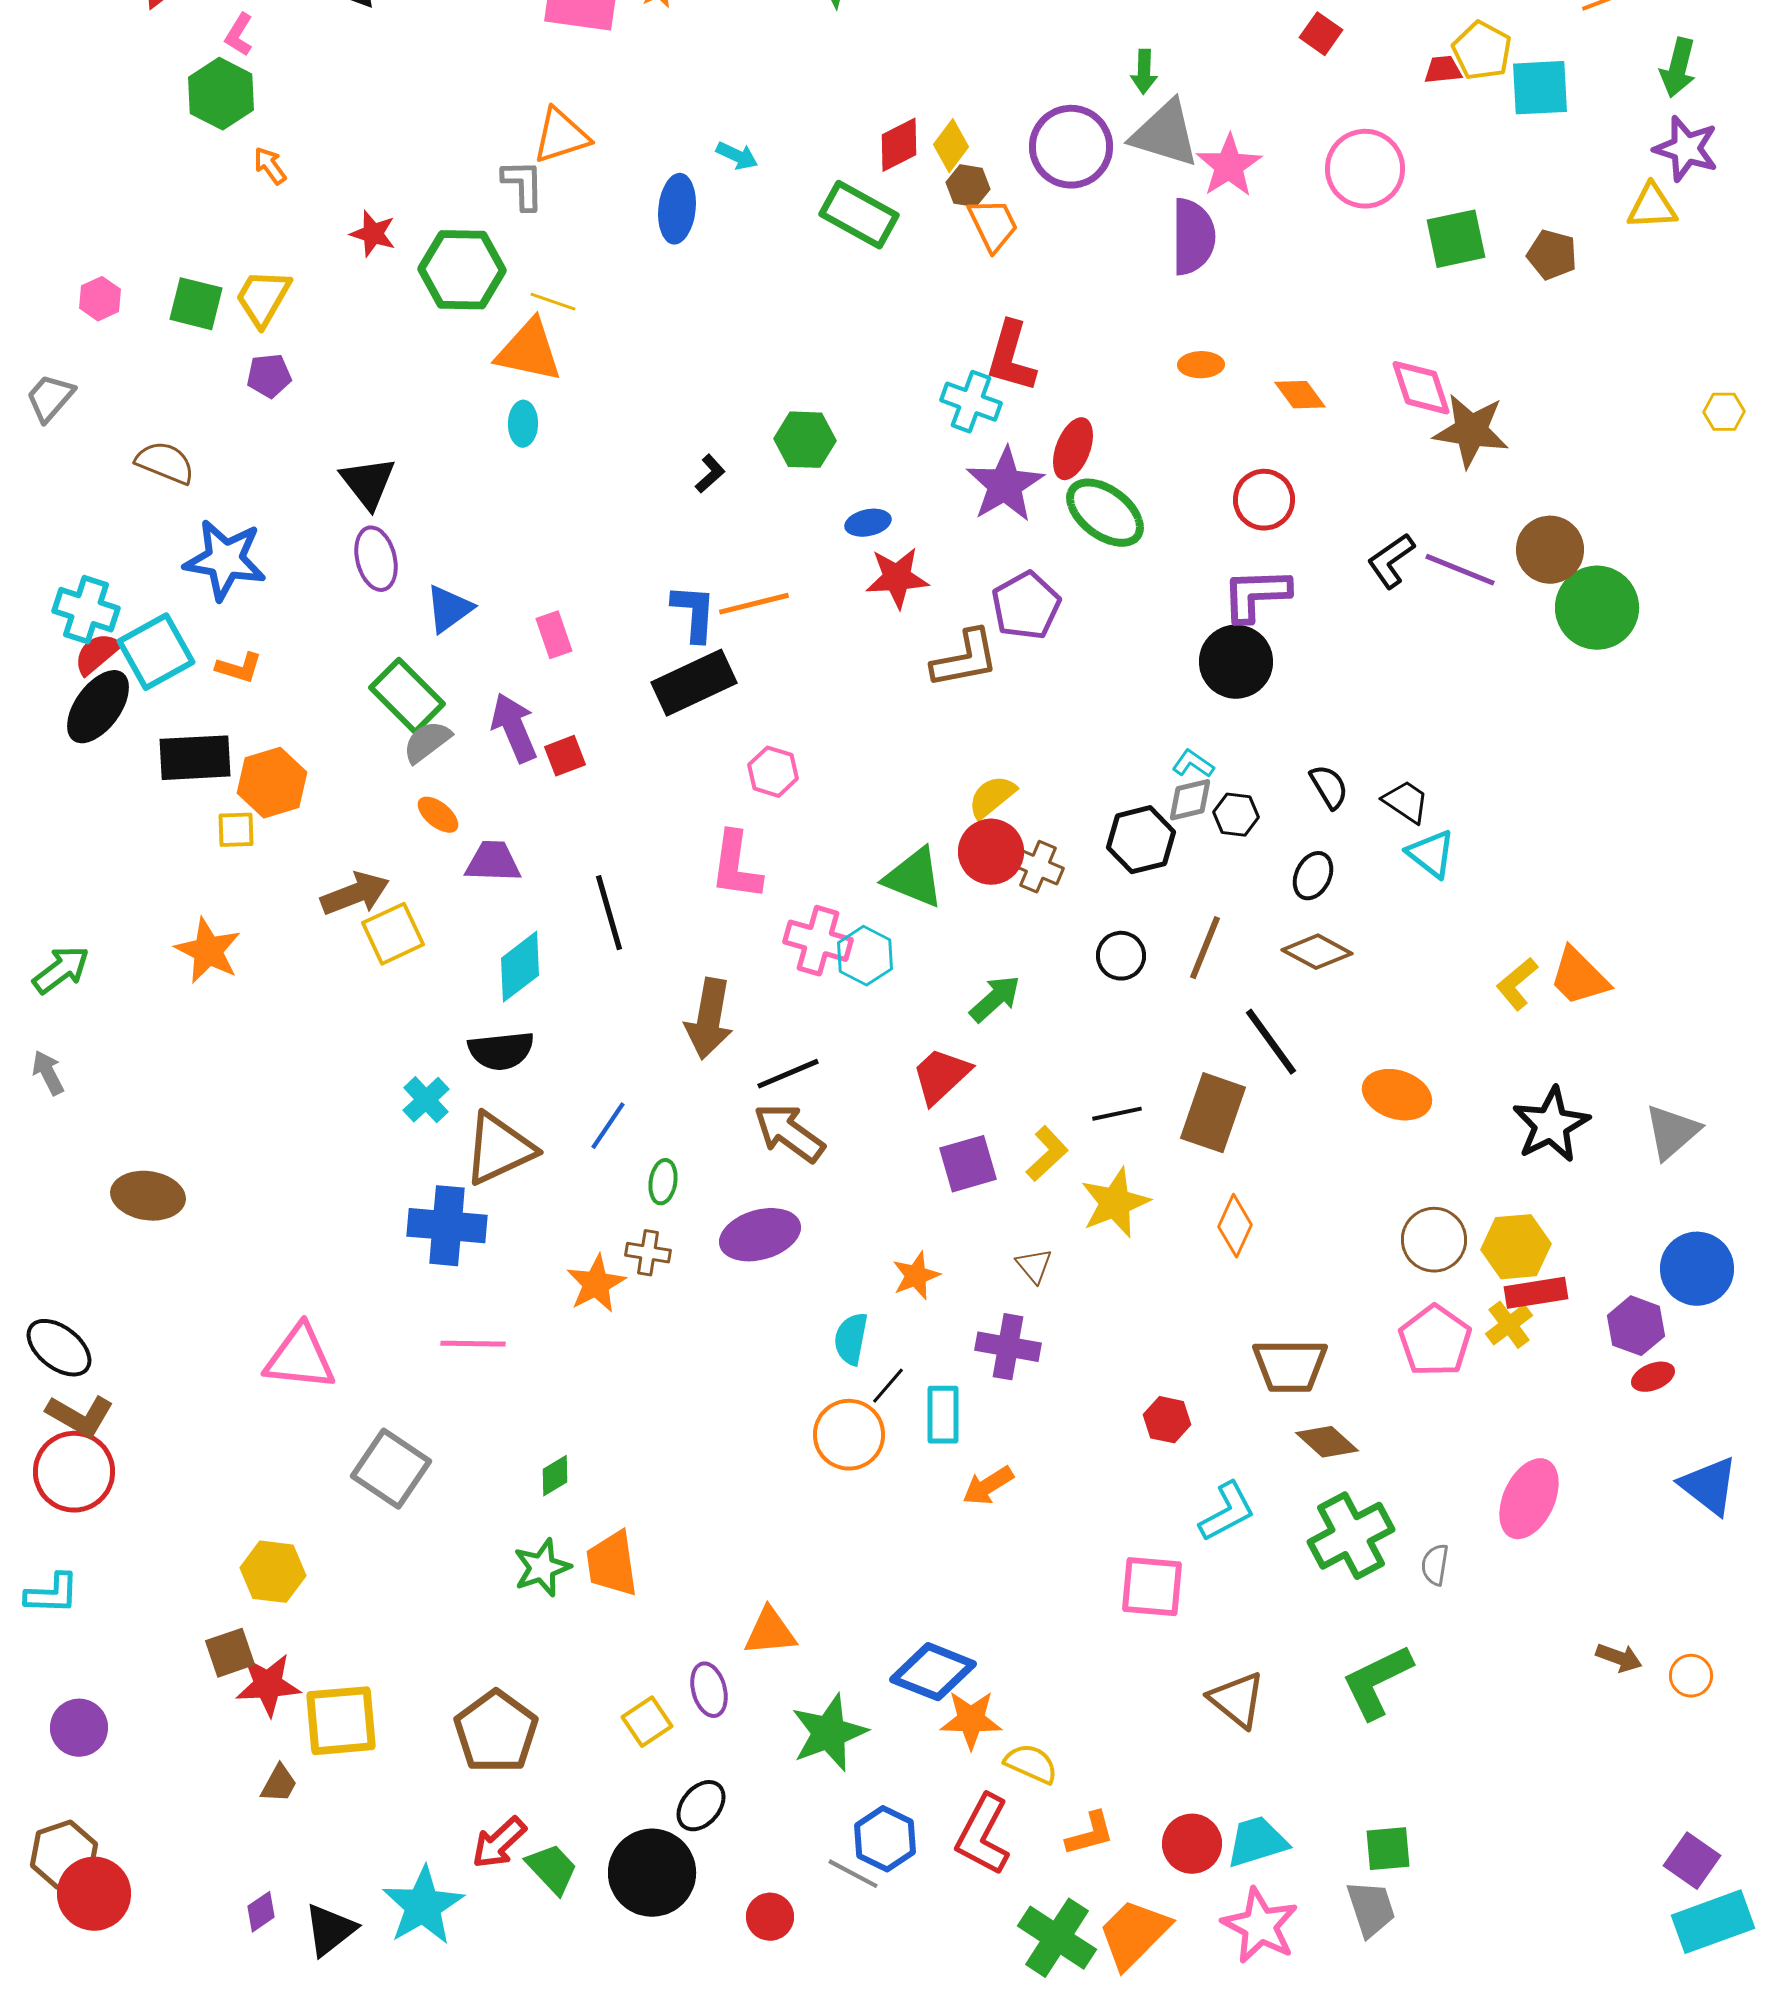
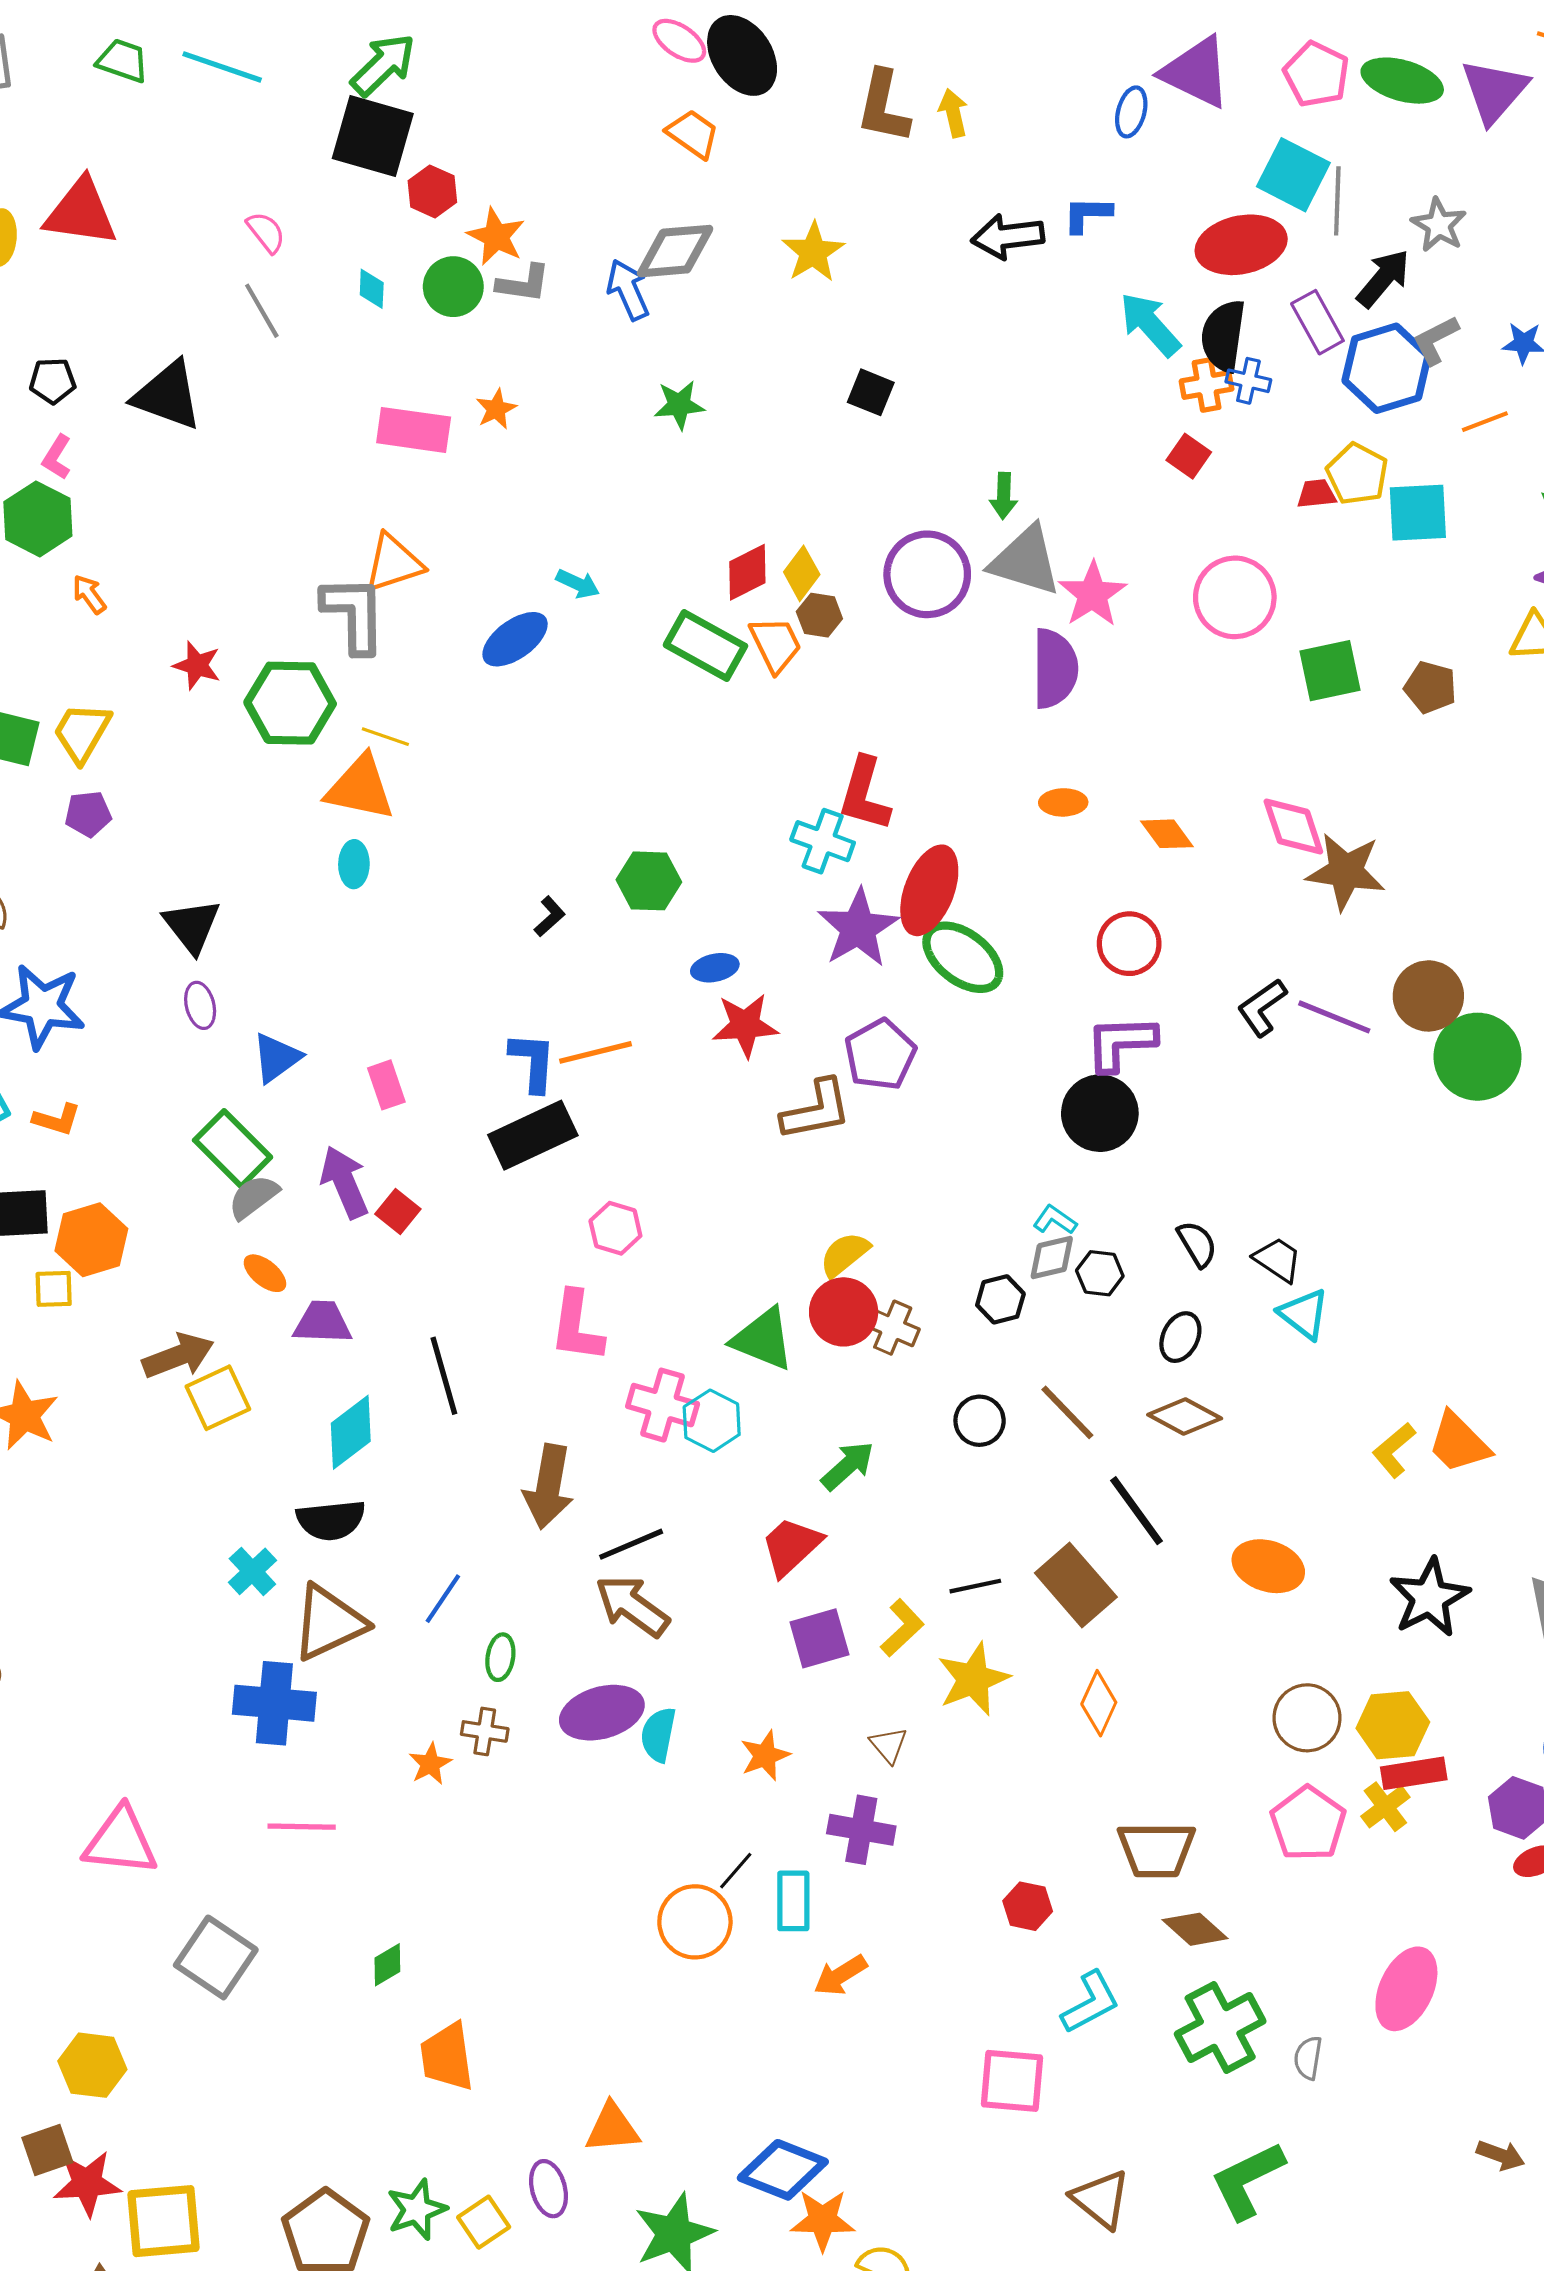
gray L-shape: (523, 185) -> (354, 614), size x1.5
blue ellipse: (677, 209) -> (515, 639), turned 48
orange trapezoid: (993, 225) -> (776, 644), moved
red ellipse: (1073, 449) -> (929, 890), size x1.4
purple ellipse: (376, 559) -> (200, 1005), size x0.7
red square: (565, 756) -> (398, 1211), turned -30
black hexagon: (1141, 840) -> (1000, 1299), size x0.7
brown line: (1205, 948) -> (1067, 1412), turned -66
brown rectangle: (1213, 1113) -> (1076, 1585), turned -60
orange star: (596, 1284) -> (430, 1764), size x0.7
cyan semicircle: (851, 1339) -> (658, 1735), moved
green star: (542, 1568) -> (417, 2210), moved

